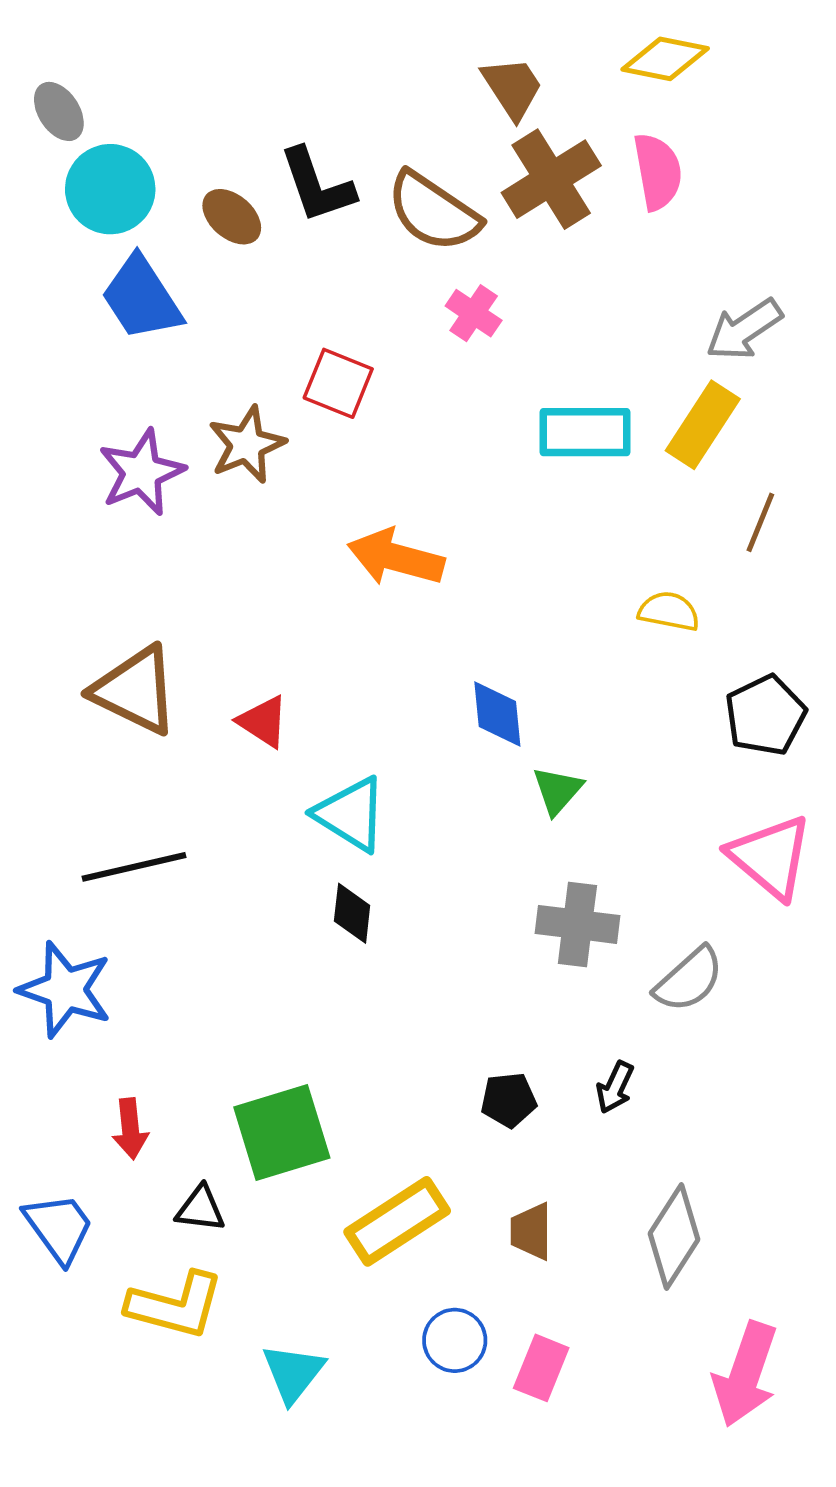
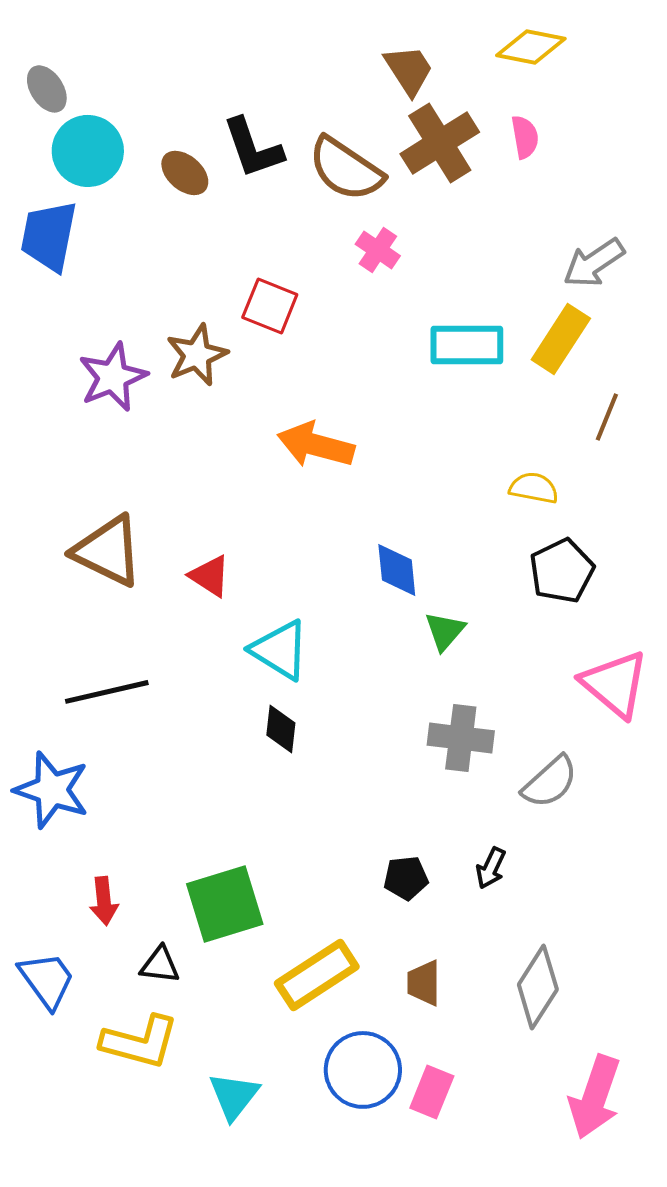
pink semicircle: (658, 172) -> (525, 137), size x0.7
blue trapezoid: (142, 298) -> (49, 236), moved, turned 44
black pentagon: (765, 715) -> (562, 571), moved
blue circle: (455, 1340) -> (363, 1070), size x1.5

